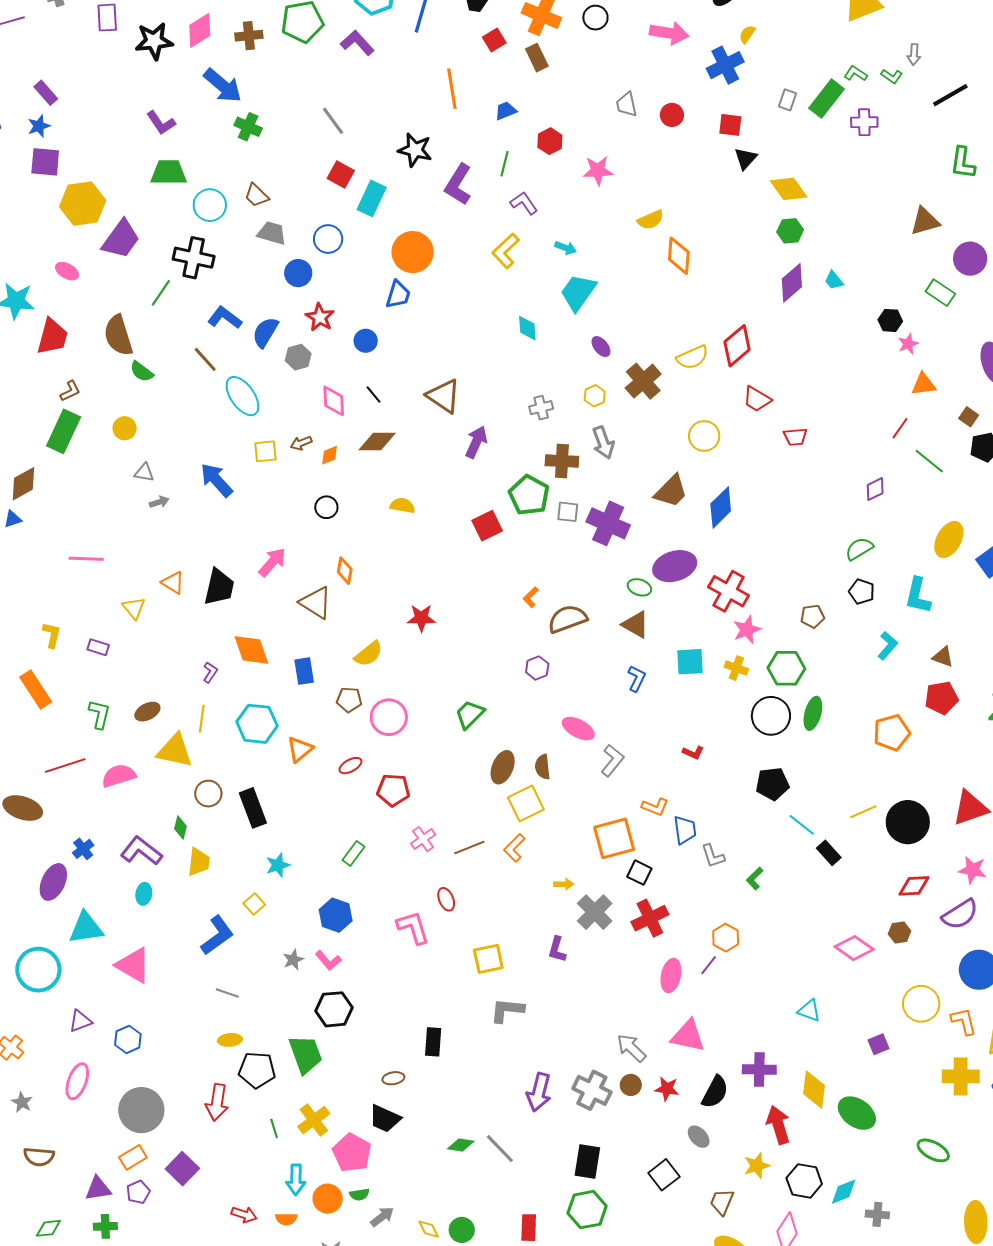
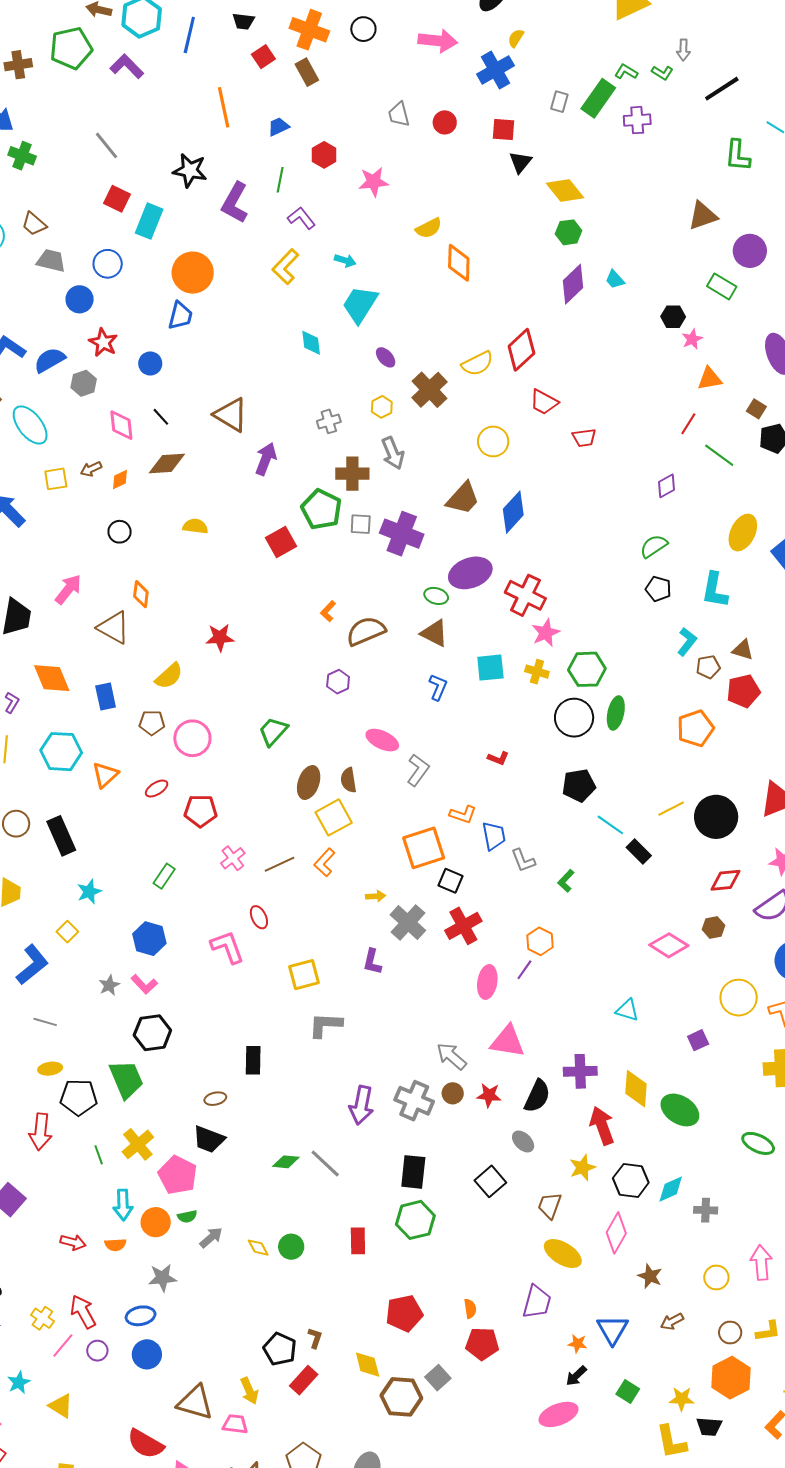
blue semicircle: (265, 332) -> (50, 360), turned 32
brown pentagon: (813, 616) -> (708, 667), moved

